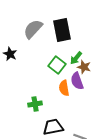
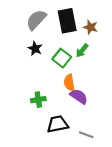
black star: (10, 54) -> (35, 48), moved
brown star: (84, 67) -> (91, 27), moved
purple semicircle: (77, 81) -> (79, 96), moved, turned 144

